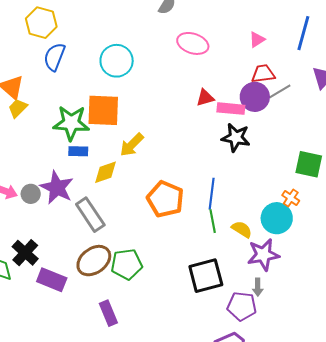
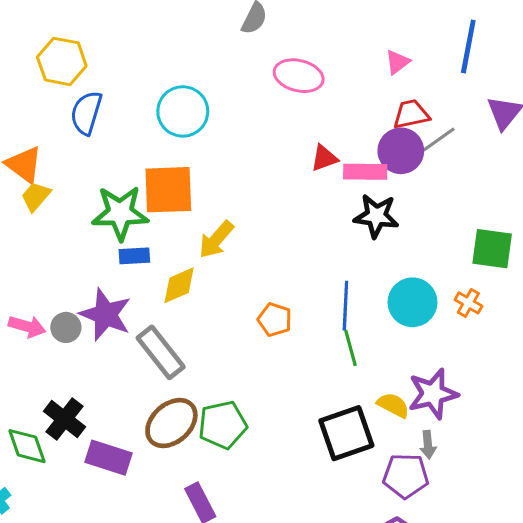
orange pentagon: (165, 199) -> (275, 320), size x0.6
cyan circle: (277, 218) -> (413, 302), moved
yellow semicircle: (242, 229) -> (393, 405), moved

